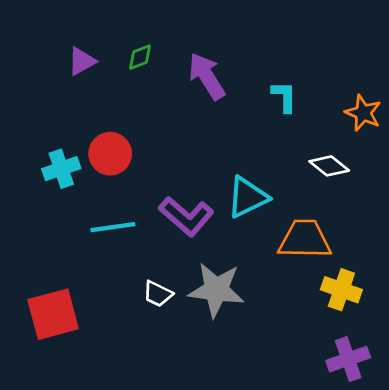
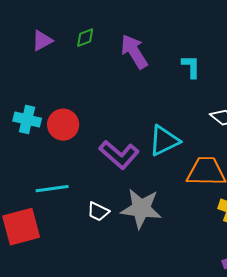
red circle: (110, 154) -> (63, 125), moved
cyan cross: (61, 169) -> (27, 120), turned 32
cyan line: (113, 227) -> (52, 189), moved

